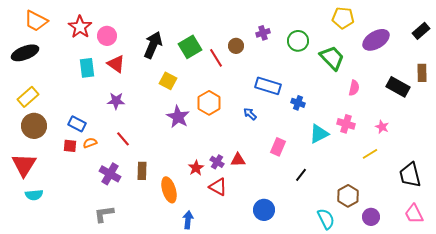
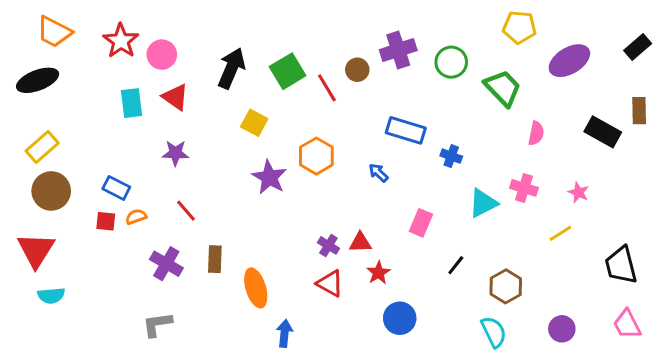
purple cross: (263, 33) -> (398, 50), size x1.6
red star: (196, 168) -> (378, 273), moved
brown hexagon: (348, 196) -> (506, 286), moved

